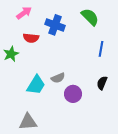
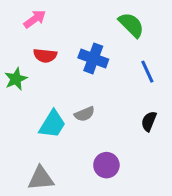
blue cross: (55, 25) -> (93, 58), moved
blue line: (101, 49) -> (147, 72), turned -35
purple circle: (73, 94) -> (106, 165), moved

